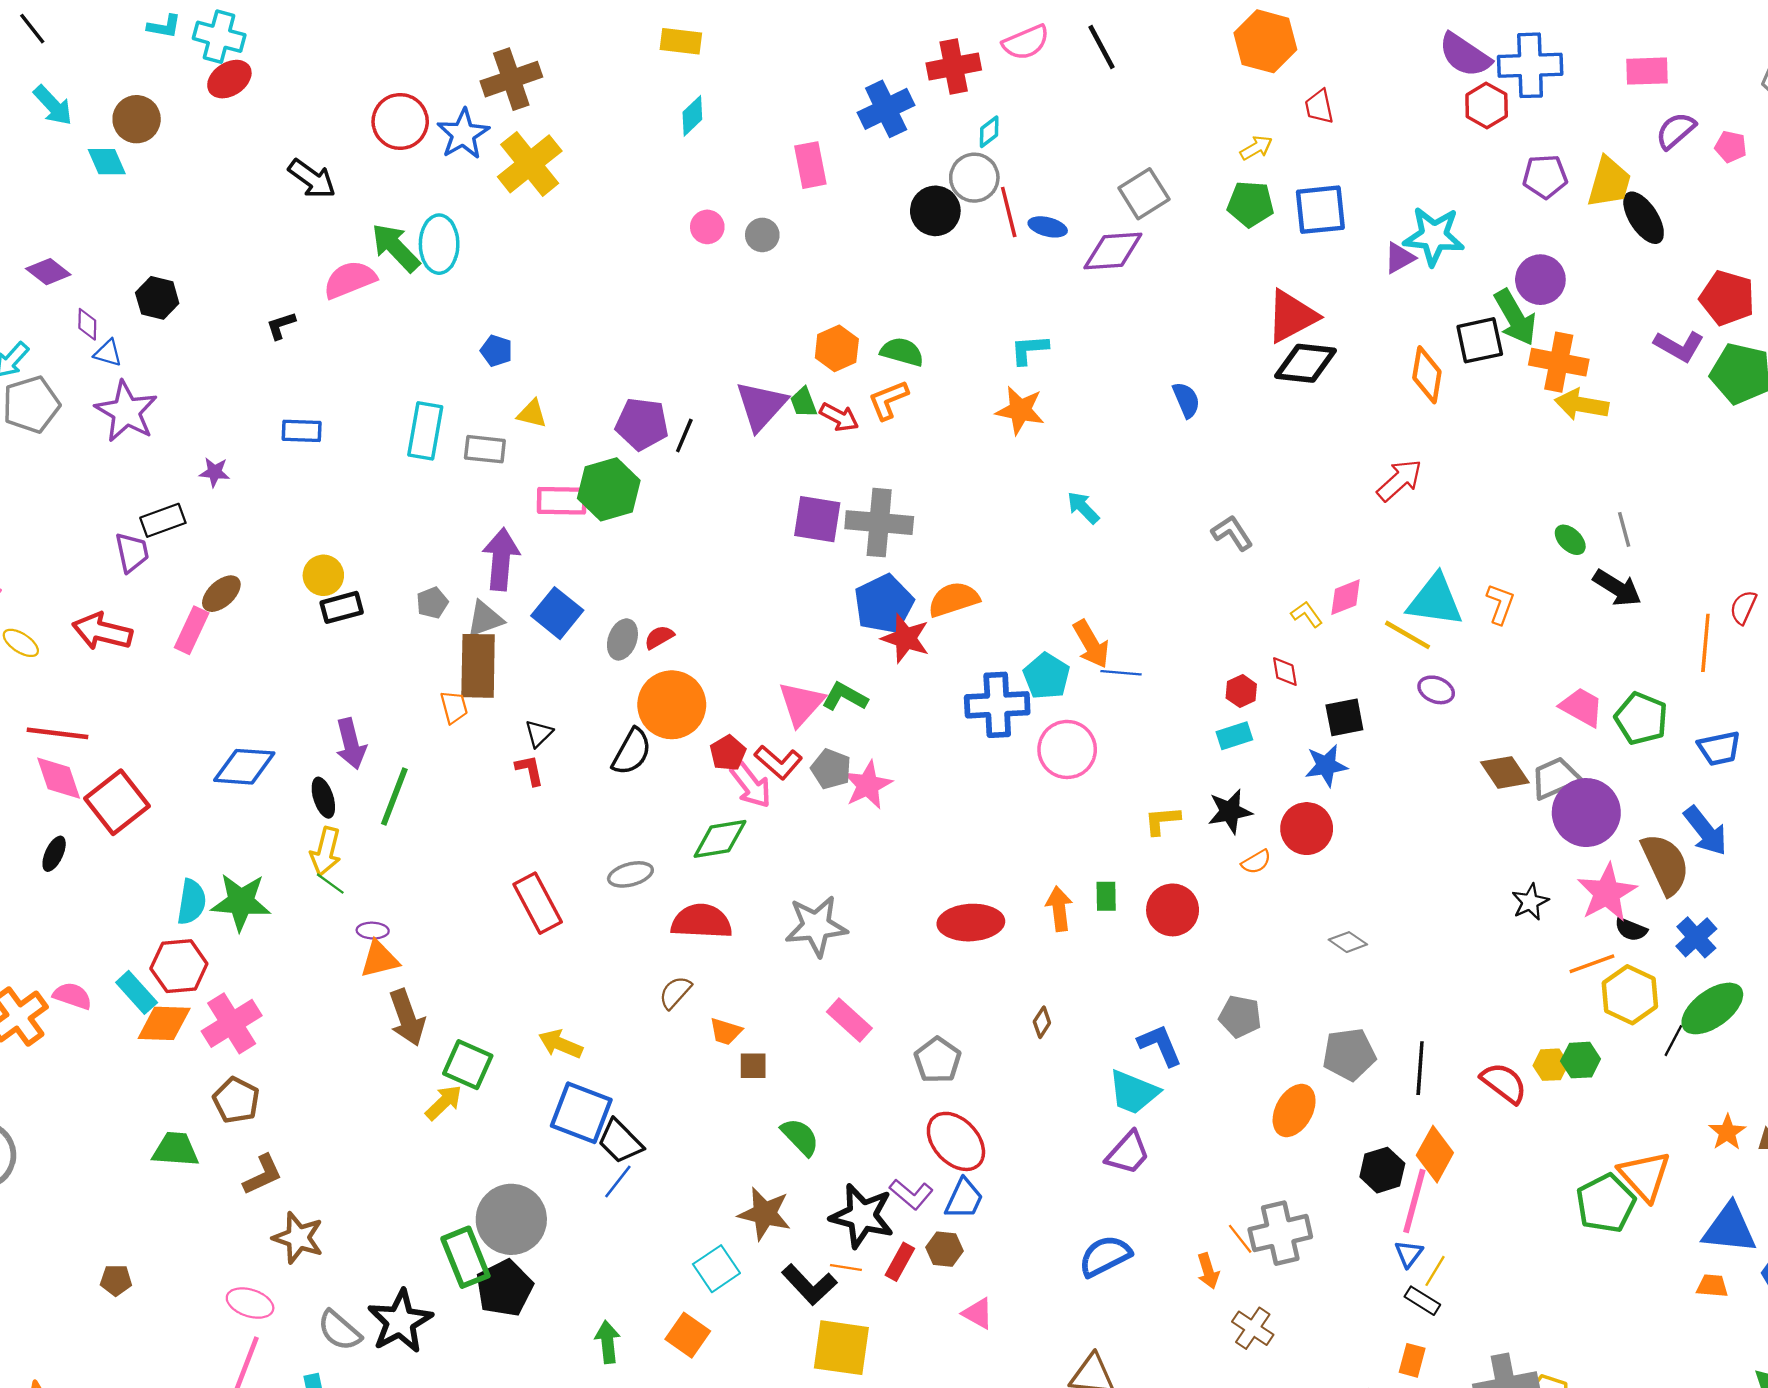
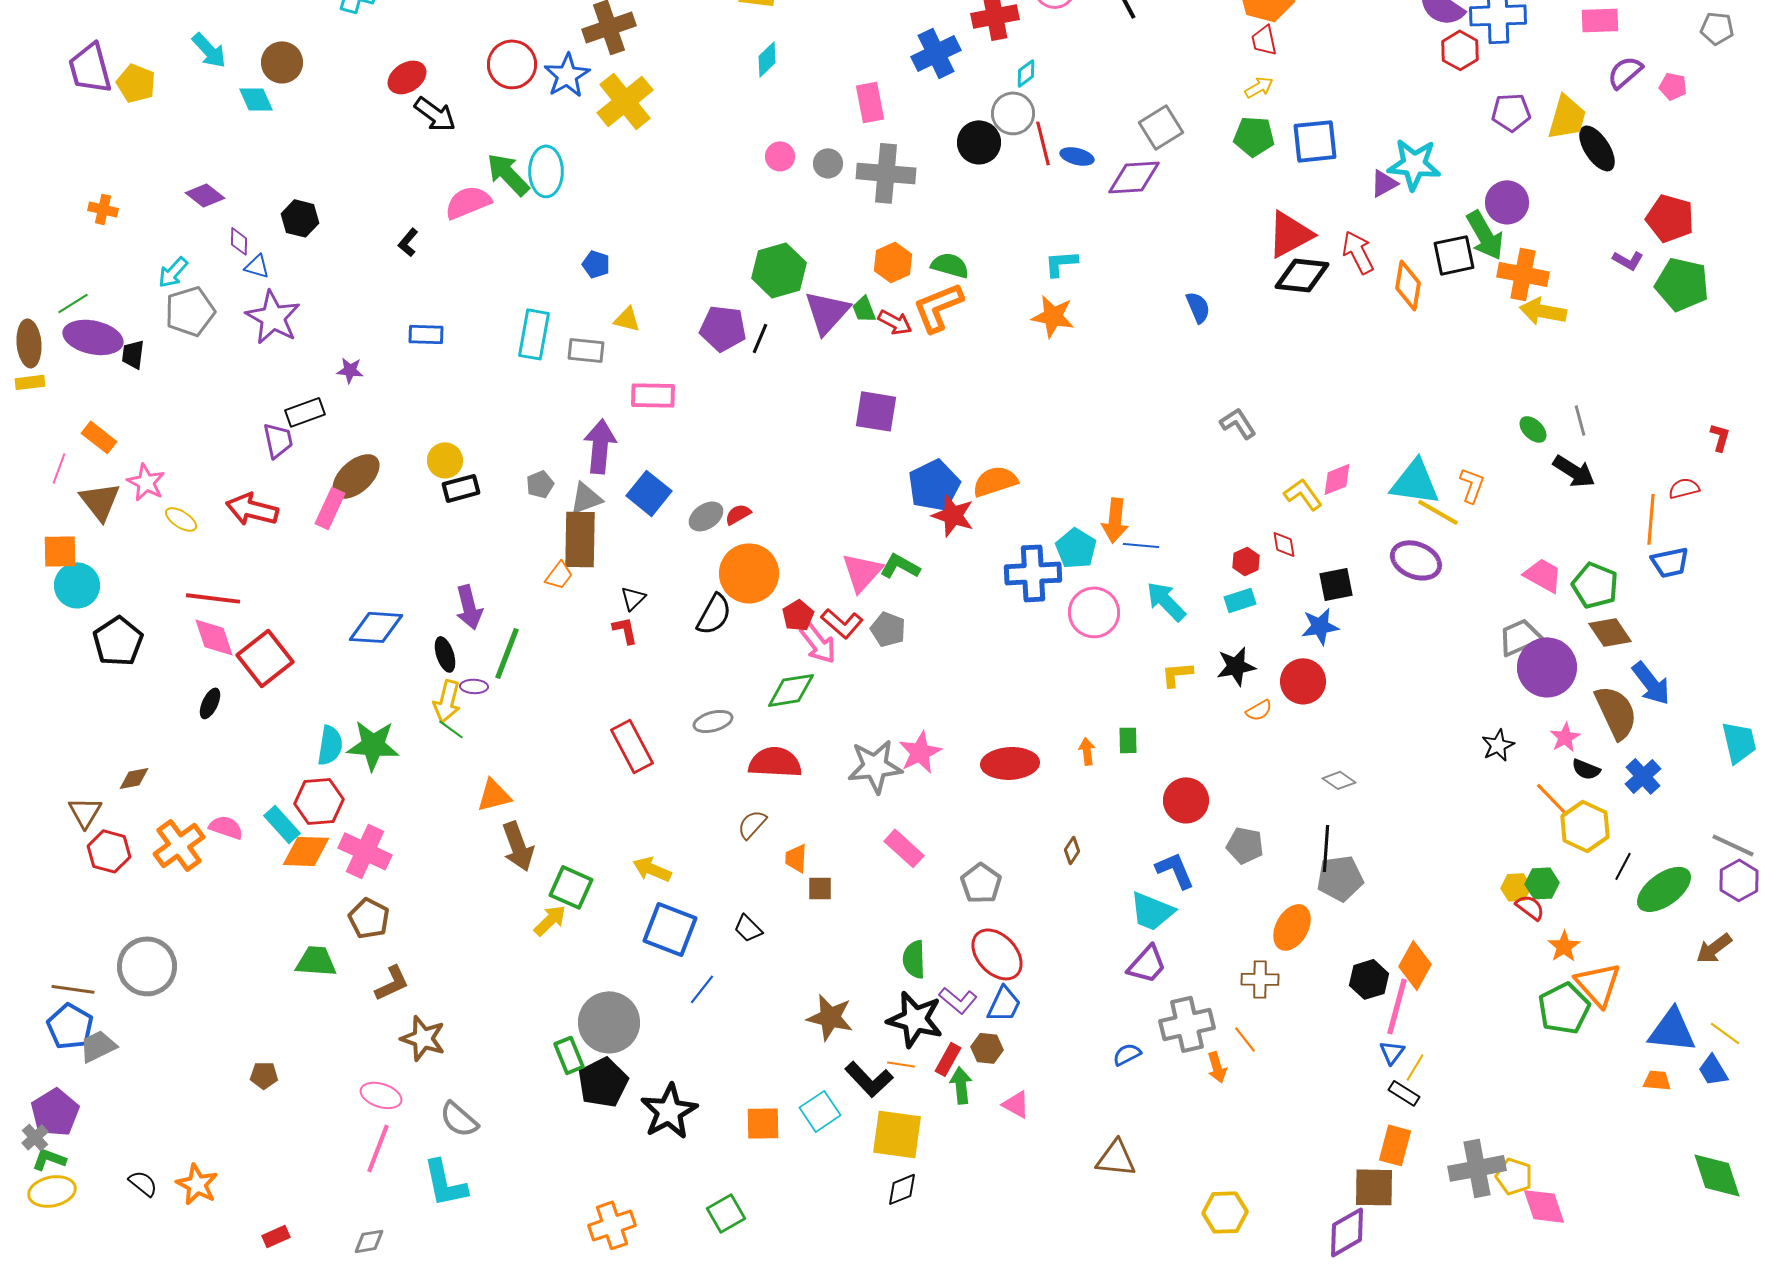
red ellipse: (229, 79) -> (407, 77), moved
red trapezoid: (1319, 107) -> (1264, 40), moved
black L-shape: (281, 325) -> (408, 242), turned -32
purple L-shape: (1679, 346) -> (1628, 260), size x0.7
orange L-shape: (888, 400) -> (938, 307), size x1.4
red arrow: (1399, 480) -> (1358, 252), moved, turned -75
green hexagon: (609, 489) -> (779, 270), moved
cyan arrow: (1083, 508) -> (1166, 601), moved, size x1.4
gray cross: (879, 523) -> (886, 173), moved
brown ellipse: (221, 594) -> (356, 476), size x1.4
red semicircle: (1743, 607) -> (1684, 488), turned 52
yellow L-shape: (1307, 614) -> (1303, 494), size x1.4
yellow line: (1407, 635) -> (1438, 512), moved
gray ellipse: (622, 639) -> (706, 516), turned 36
orange arrow: (1091, 644) -> (1115, 520), turned 36
purple ellipse: (1436, 690) -> (1416, 560), size x1.6
orange trapezoid: (454, 707) -> (559, 575), turned 52
blue trapezoid: (1719, 748) -> (1670, 562), moved
brown diamond: (1505, 772) -> (1610, 632), moved
pink star: (868, 785) -> (920, 752), moved
pink star: (1607, 893) -> (1565, 737), size x0.6
orange arrow: (1059, 909) -> (1087, 751), size x0.7
red circle: (1173, 910) -> (1186, 800), moved
purple ellipse: (373, 931) -> (474, 686), moved
orange line: (1592, 964) -> (1552, 799), turned 66
green ellipse: (1712, 1008) -> (1664, 889), moved
pink cross: (232, 1023) -> (365, 851), turned -33
orange trapezoid: (726, 1031) -> (796, 858), turned 76
black line: (1420, 1068) -> (1326, 848), moved
red semicircle: (1504, 1083) -> (1530, 907), moved, size x0.7
orange star: (1727, 1132) -> (1564, 946), moved
green semicircle: (800, 1137) -> (914, 959), moved, turned -138
black trapezoid: (620, 1141) -> (748, 928), moved, size x0.7
gray cross: (1280, 1233) -> (1187, 1024), moved
blue semicircle: (1105, 1256) -> (1127, 1054), size x0.6
green rectangle: (465, 1257) -> (569, 1055), size x0.7
cyan square: (716, 1269) -> (820, 1111), moved
black star: (400, 1321) -> (669, 1111), moved
brown cross: (1253, 1328) -> (1260, 979), moved, turned -33
orange square: (688, 1335) -> (763, 1123), turned -36
green arrow: (608, 1342) -> (961, 1085), moved
orange rectangle: (1412, 1360) -> (1395, 1145), size x1.4

